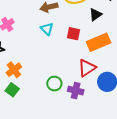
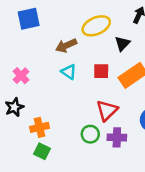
red triangle: (87, 68) -> (107, 110), moved
orange cross: (14, 70) -> (40, 127), turned 35

